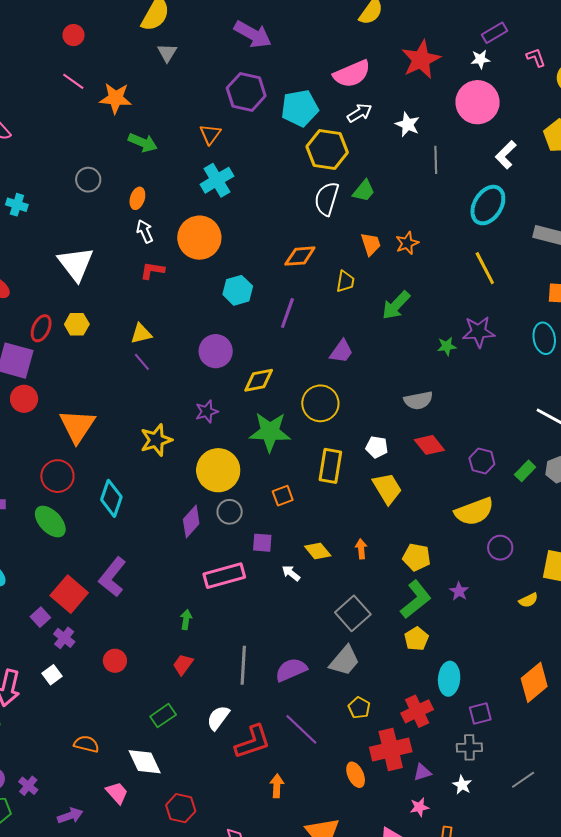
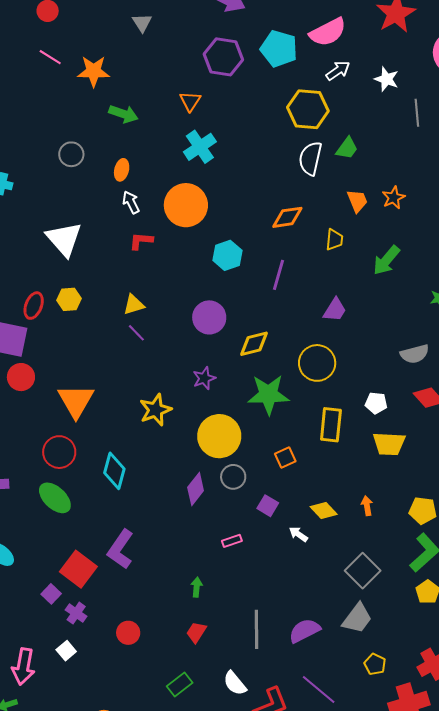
cyan pentagon: (300, 108) -> (279, 49), moved, turned 30
yellow trapezoid: (387, 488) -> (389, 444), turned 128
purple square: (262, 543) -> (268, 506), turned 30
pink rectangle: (224, 576) -> (232, 541), size x0.5
white semicircle: (218, 718) -> (235, 683), turned -72

